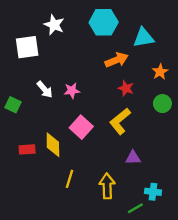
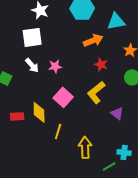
white square: (27, 47) -> (32, 37), moved
purple triangle: (133, 158) -> (117, 113), moved, turned 40
yellow line: (69, 179) -> (58, 131), moved

